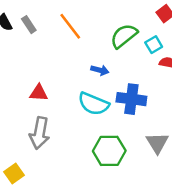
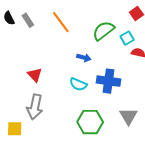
red triangle: (39, 93) -> (35, 75), turned 42
cyan semicircle: (94, 104) -> (78, 84), size x0.7
yellow square: (14, 174) -> (15, 129), moved, turned 35

